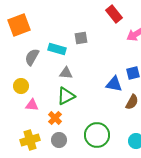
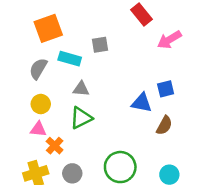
orange square: (19, 25) -> (48, 28), moved
yellow circle: (21, 86) -> (41, 104), moved
orange cross: (55, 118) -> (55, 146), moved

